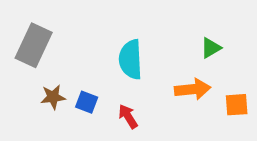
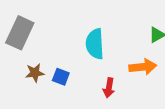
red arrow: (128, 116) -> (109, 88), moved, turned -138

